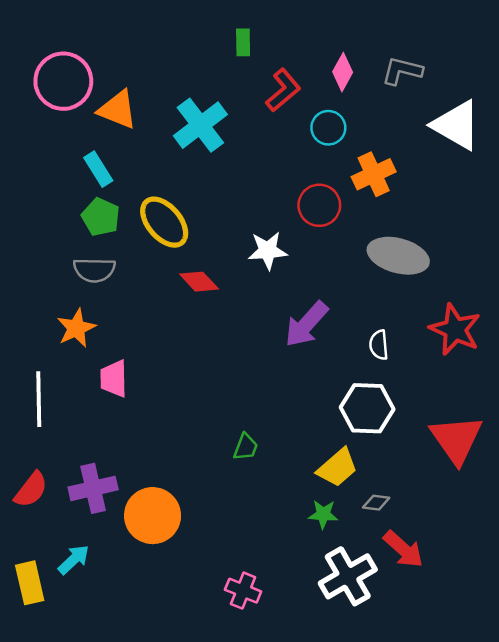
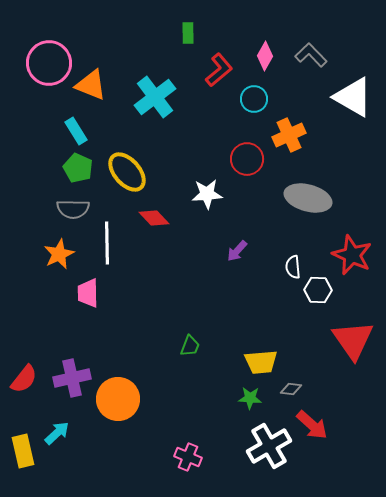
gray L-shape: (402, 71) -> (311, 55), turned 32
purple arrow: (306, 324) -> (237, 251), size x0.6
white line: (39, 399) -> (107, 243), moved
white hexagon: (367, 408) -> (318, 290), moved, size x0.7
yellow trapezoid: (337, 468) -> (261, 362), turned 36

